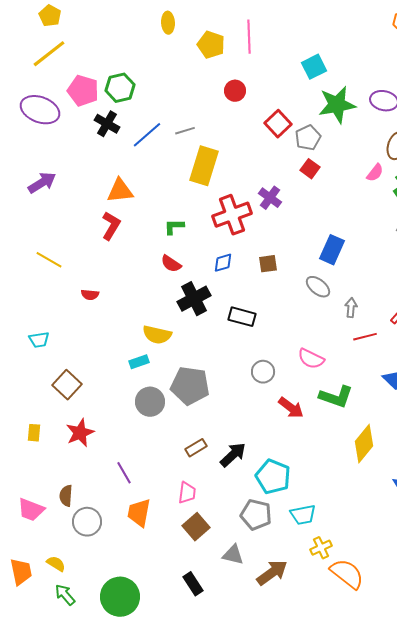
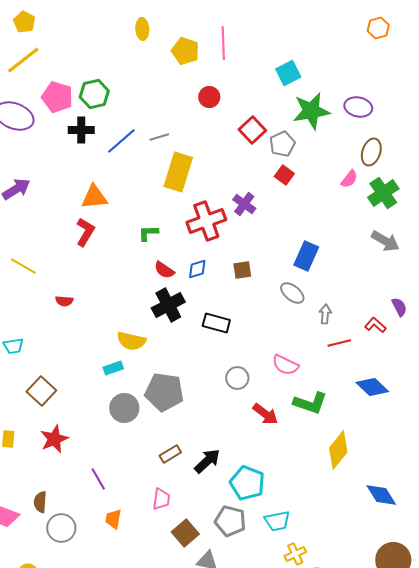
black cross: (107, 124) -> (81, 130), turned -30
red semicircle: (171, 264) -> (164, 270), moved
orange trapezoid: (139, 513) -> (113, 519), size x0.7
brown square: (196, 527) -> (185, 533), moved

